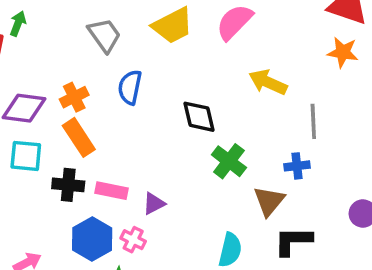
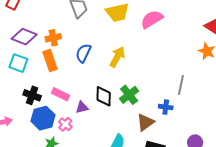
yellow arrow: (268, 82) -> (117, 57), moved, turned 80
blue semicircle: (130, 87) -> (83, 53), moved
black diamond: (199, 117) -> (104, 96), moved
black cross: (68, 185) -> (32, 95), moved

